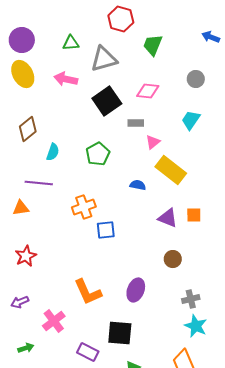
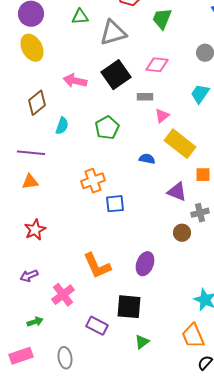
pink arrow: (66, 79) -> (75, 81), moved
purple line: (39, 183) -> (31, 153), moved
orange square: (194, 215) -> (203, 175), moved
gray cross: (191, 299) -> (200, 213), moved

